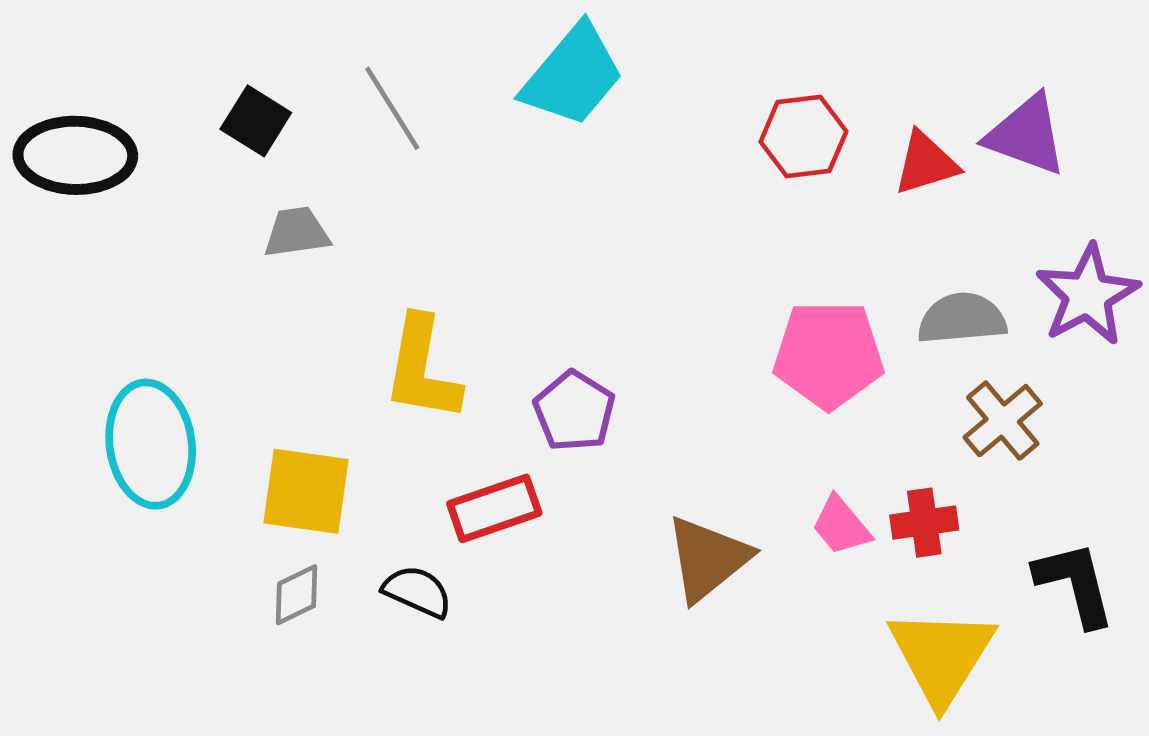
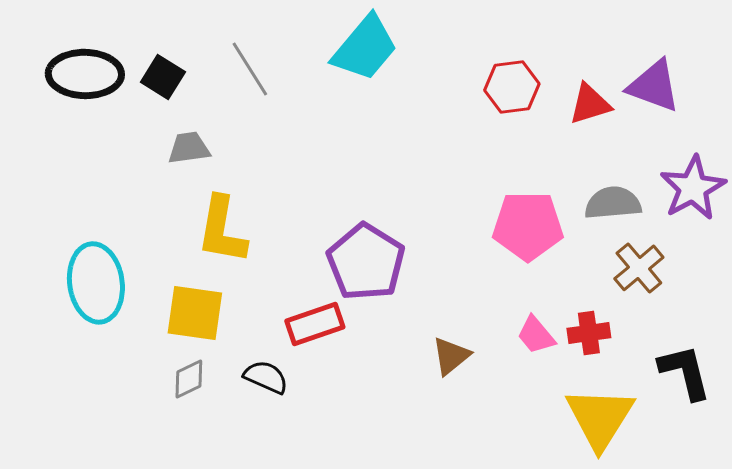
black ellipse: (75, 155) -> (85, 74), moved
yellow L-shape: (422, 369) -> (222, 230), moved
purple pentagon: (574, 411) -> (366, 262), size x1.5
brown triangle: (708, 559) -> (451, 356), size x0.7

